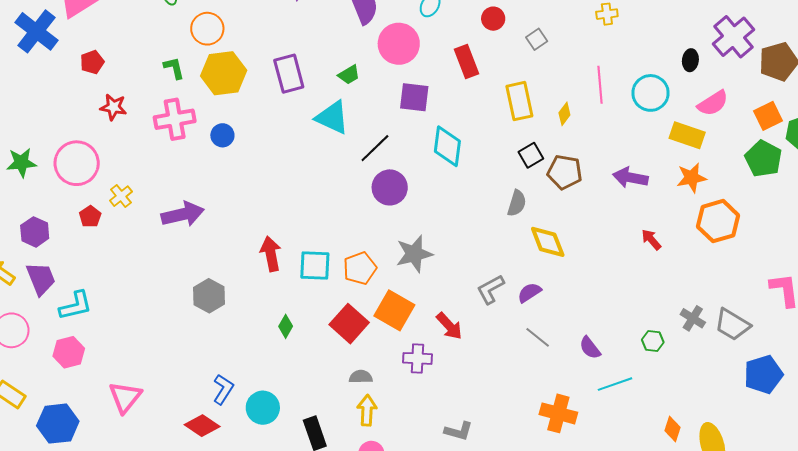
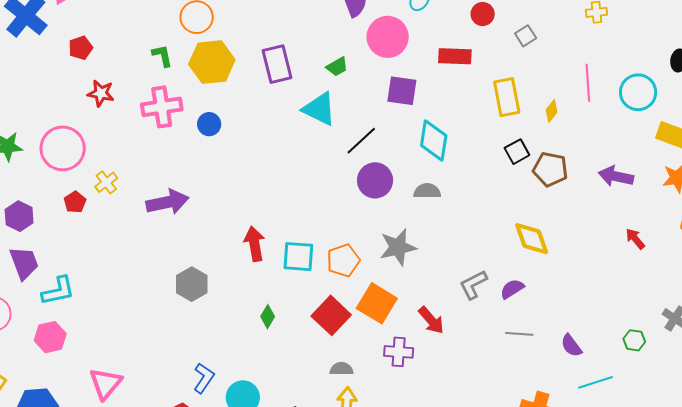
red rectangle: (466, 61) -> (455, 56), turned -68
gray semicircle: (517, 203) -> (427, 191), moved, turned -108
gray line: (538, 337) -> (519, 334), turned -36

